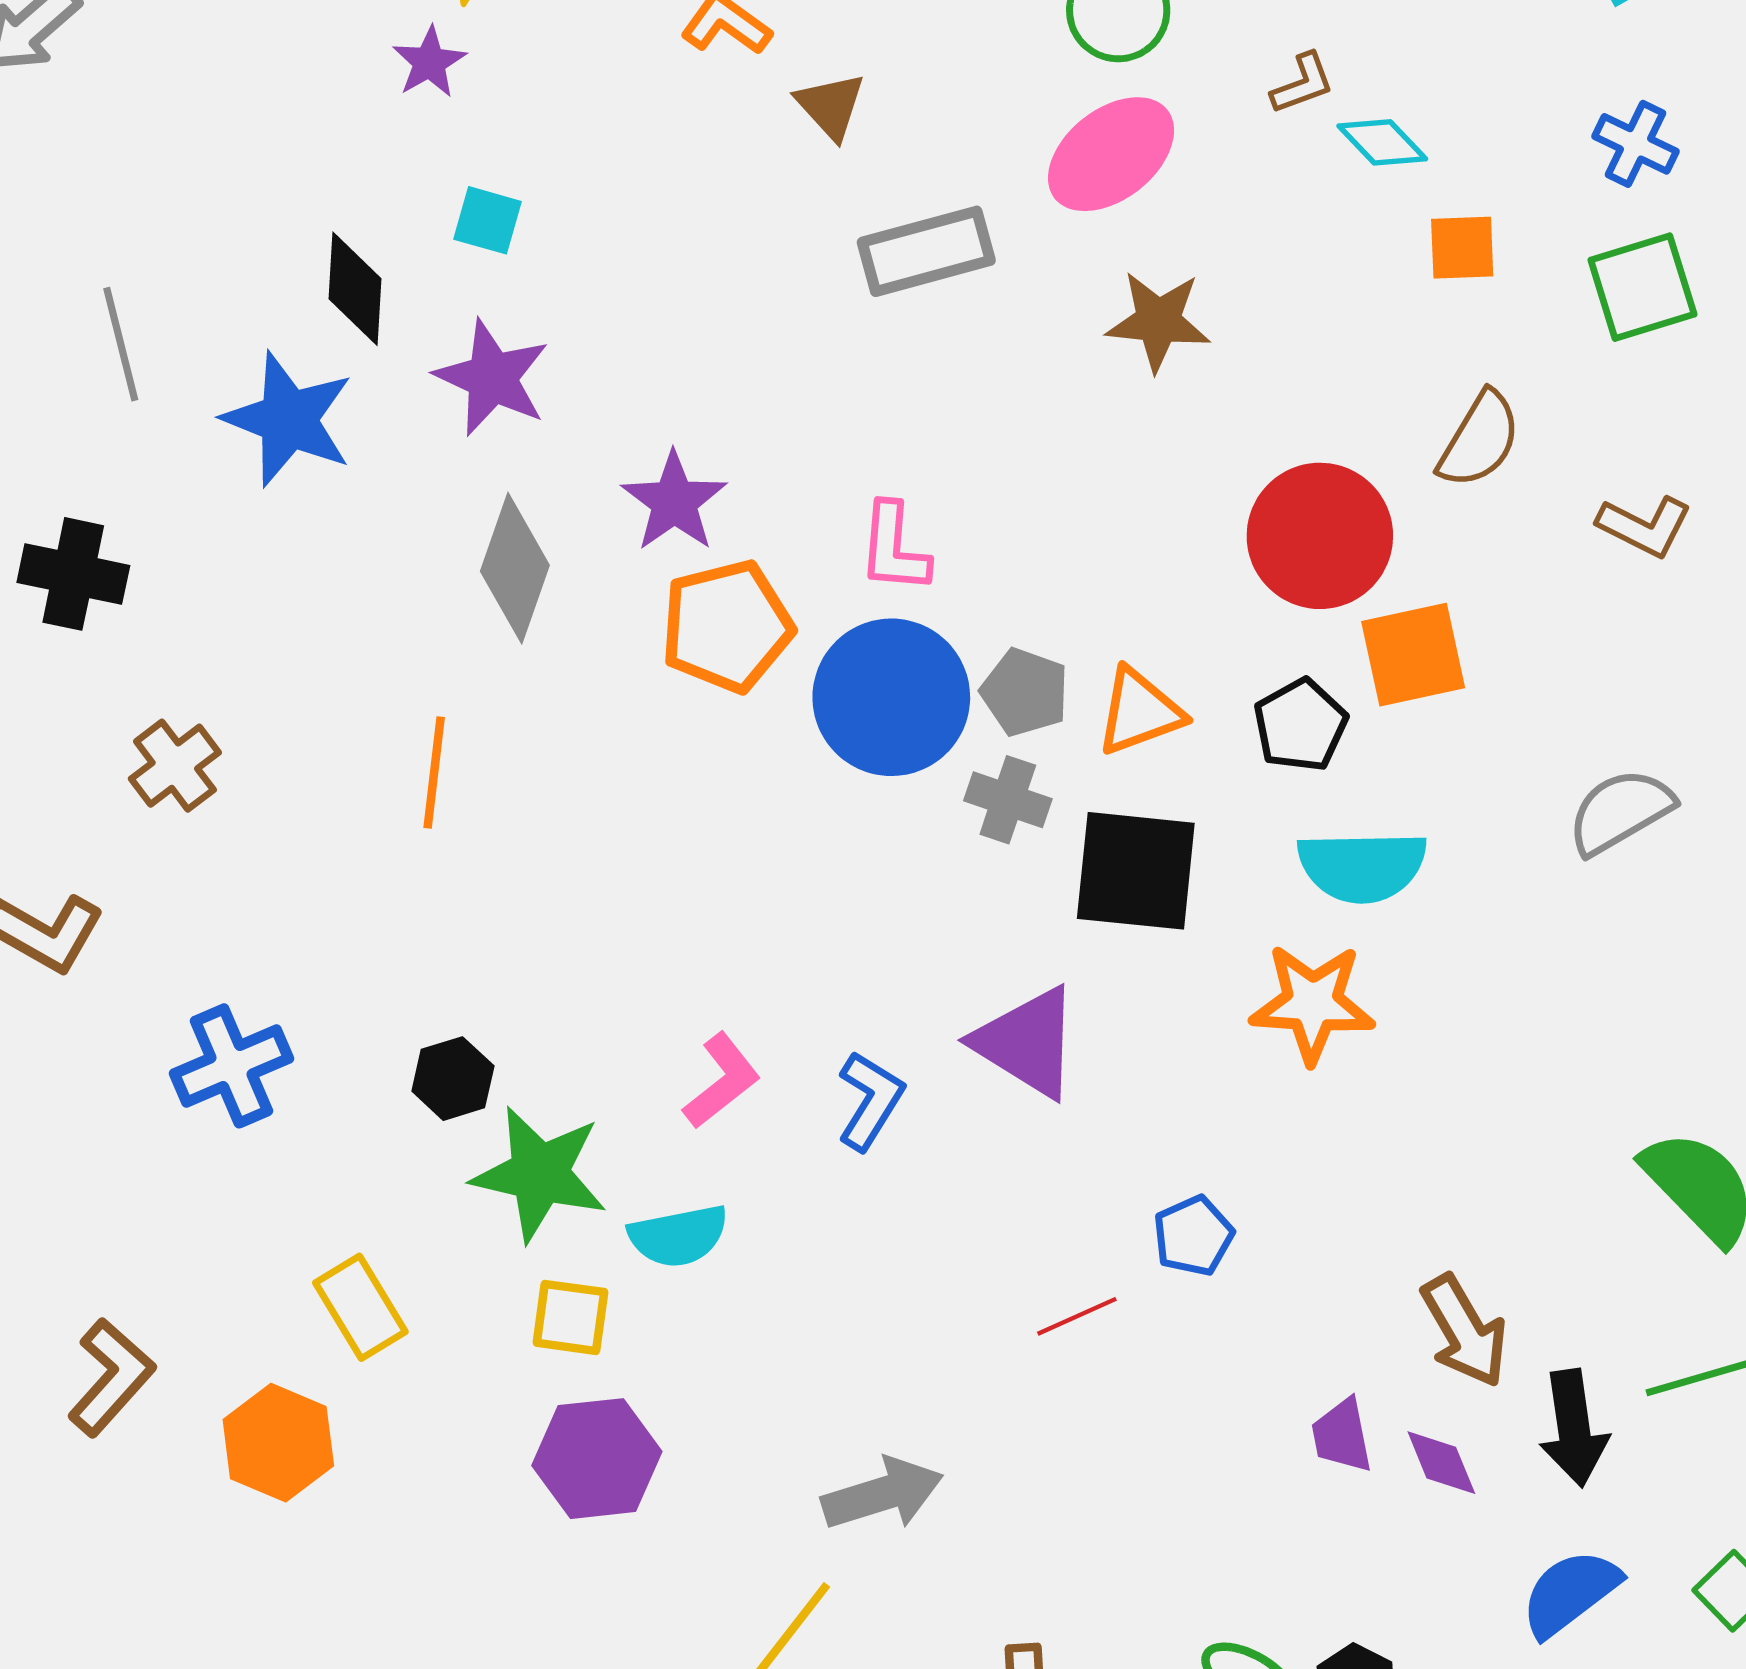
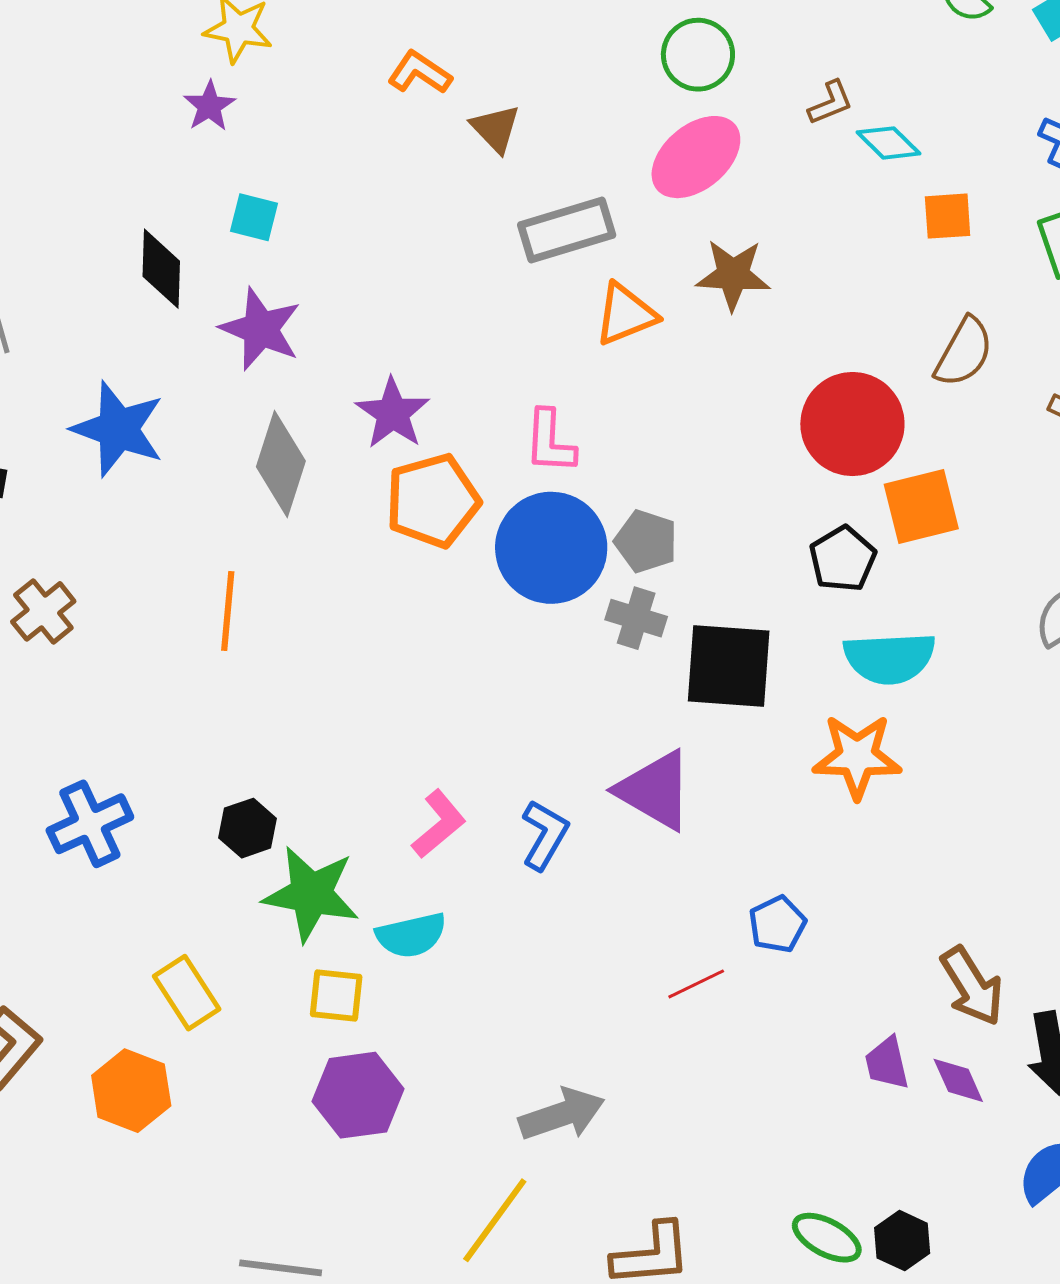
blue star: (288, 419) -> (118, 429), moved
orange triangle: (1140, 712) -> (625, 314), moved

